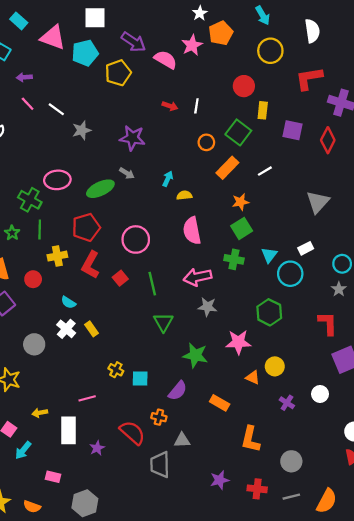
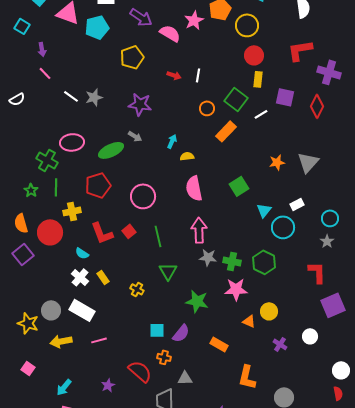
yellow circle: (270, 51) -> (247, 25), moved
yellow pentagon: (118, 73) -> (132, 57), moved
purple arrow: (24, 77) -> (42, 49), turned -96
red circle: (244, 86) -> (254, 55), moved
white line: (56, 109) -> (71, 96), moved
white line: (265, 171) -> (261, 114), moved
orange star: (241, 202) -> (277, 162), moved
green cross: (234, 259) -> (232, 261), moved
red L-shape: (90, 265) -> (102, 233), moved, turned -50
pink arrow: (198, 277) -> (199, 230), turned 100
red circle: (33, 279) -> (50, 232), size x1.6
gray circle: (34, 344) -> (51, 310), moved
yellow cross: (116, 370) -> (137, 289), moved
cyan square: (140, 379) -> (157, 330), moved
yellow arrow: (40, 413) -> (61, 341), moved, size x1.5
white rectangle: (68, 430) -> (82, 310), moved, turned -60
cyan arrow: (23, 450) -> (64, 387), moved

